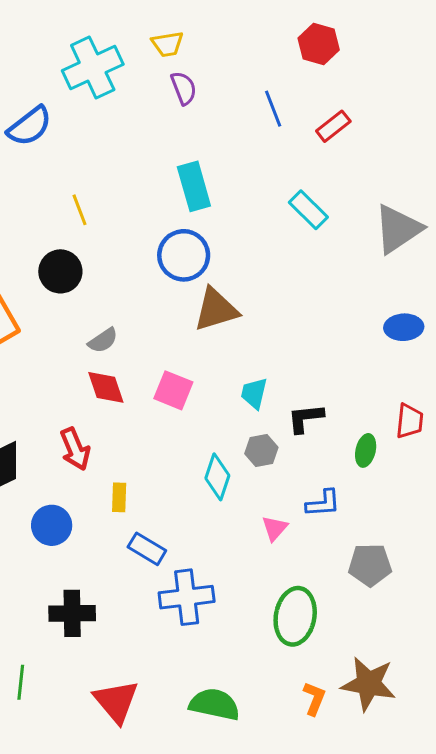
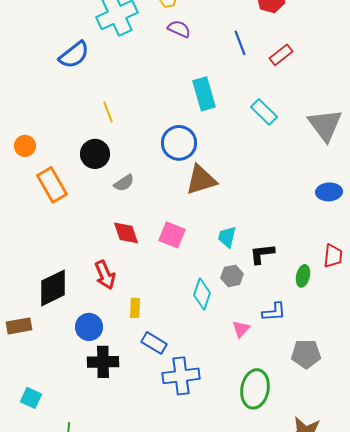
purple semicircle: (184, 88) -> (179, 29), turned -45
cyan rectangle: (194, 186) -> (204, 94), moved
gray triangle: (398, 229) -> (325, 125), turned -33
gray semicircle: (103, 340) -> (124, 183), moved
black cross: (72, 613) -> (103, 362), moved

